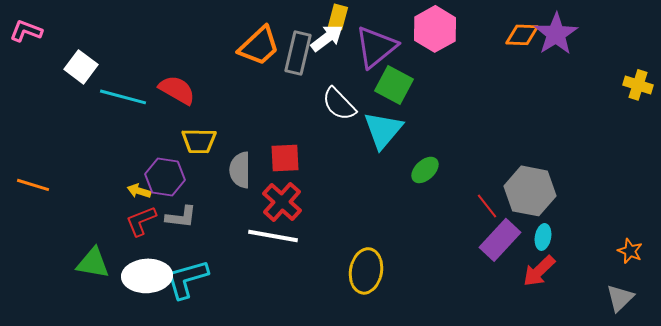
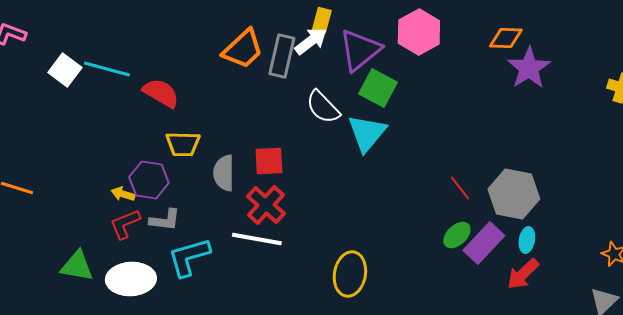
purple star: (556, 34) -> (529, 68), moved
cyan line: (123, 97) -> (107, 69), moved
green ellipse: (425, 170) -> (457, 235), moved
red line: (487, 206) -> (460, 188), moved
cyan L-shape: (187, 279) -> (189, 257), moved

